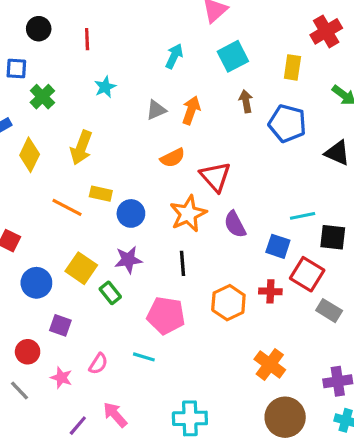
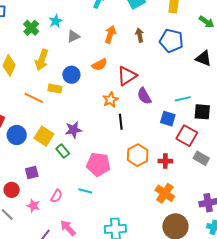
green cross: (42, 97) -> (31, 28), moved
brown arrow: (246, 101) -> (140, 35), moved
gray triangle: (156, 110) -> (73, 36), moved
red triangle: (215, 177) -> (127, 76), turned 40
blue circle: (131, 213) -> (71, 75), moved
orange star: (188, 214) -> (110, 100), size x0.7
purple semicircle: (235, 224) -> (144, 96), moved
black line: (183, 263) -> (121, 122), moved
blue circle: (36, 283) -> (17, 135), moved
red cross: (270, 291) -> (165, 161), moved
purple square: (60, 325) -> (32, 173), turned -32

